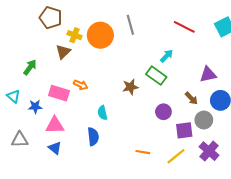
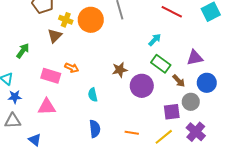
green rectangle: (156, 76) -> (161, 64), moved
blue star: (35, 107) -> (15, 97), moved
purple circle: (163, 112) -> (142, 86), moved, size x1.5
blue semicircle: (93, 137) -> (95, 129), moved
blue triangle: (55, 148) -> (35, 140), moved

